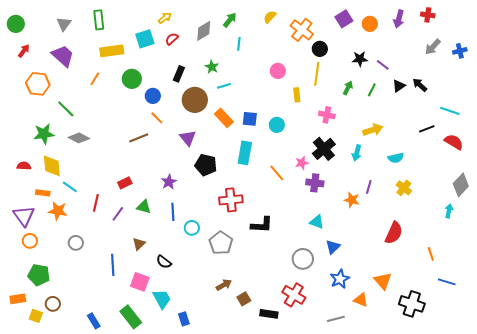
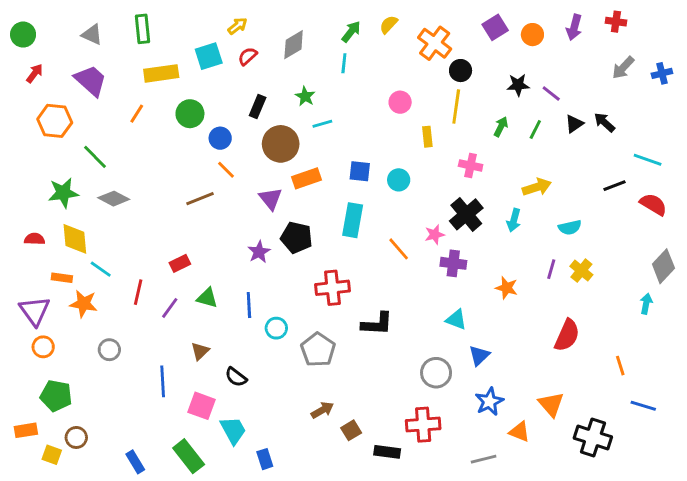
green arrow: (230, 20) -> (351, 32), moved
gray triangle: (64, 24) -> (92, 35), turned -42
orange rectangle: (224, 118) -> (307, 178), moved, turned -66
purple star: (169, 182) -> (259, 252), moved
purple line: (369, 187) -> (551, 269), moved
red cross: (294, 295) -> (423, 425), turned -35

